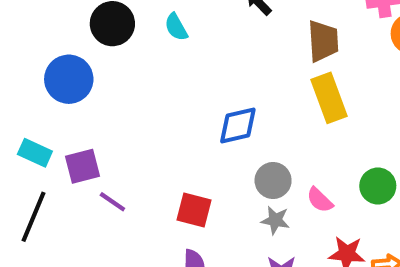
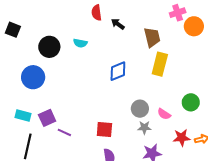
cyan semicircle: (176, 27) -> (80, 43), turned -40
yellow rectangle: (329, 98) -> (160, 64), turned 45
blue diamond: (238, 125) -> (118, 71), moved

